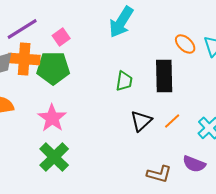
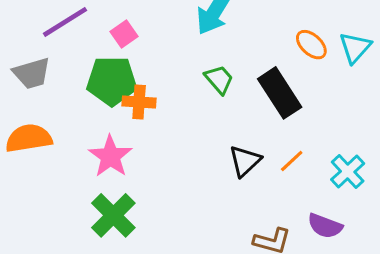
orange cross: (24, 59) -> (139, 102), moved, size x0.7
black rectangle: (164, 76) -> (280, 93), turned -32
green trapezoid: (124, 81) -> (219, 79), moved, turned -50

